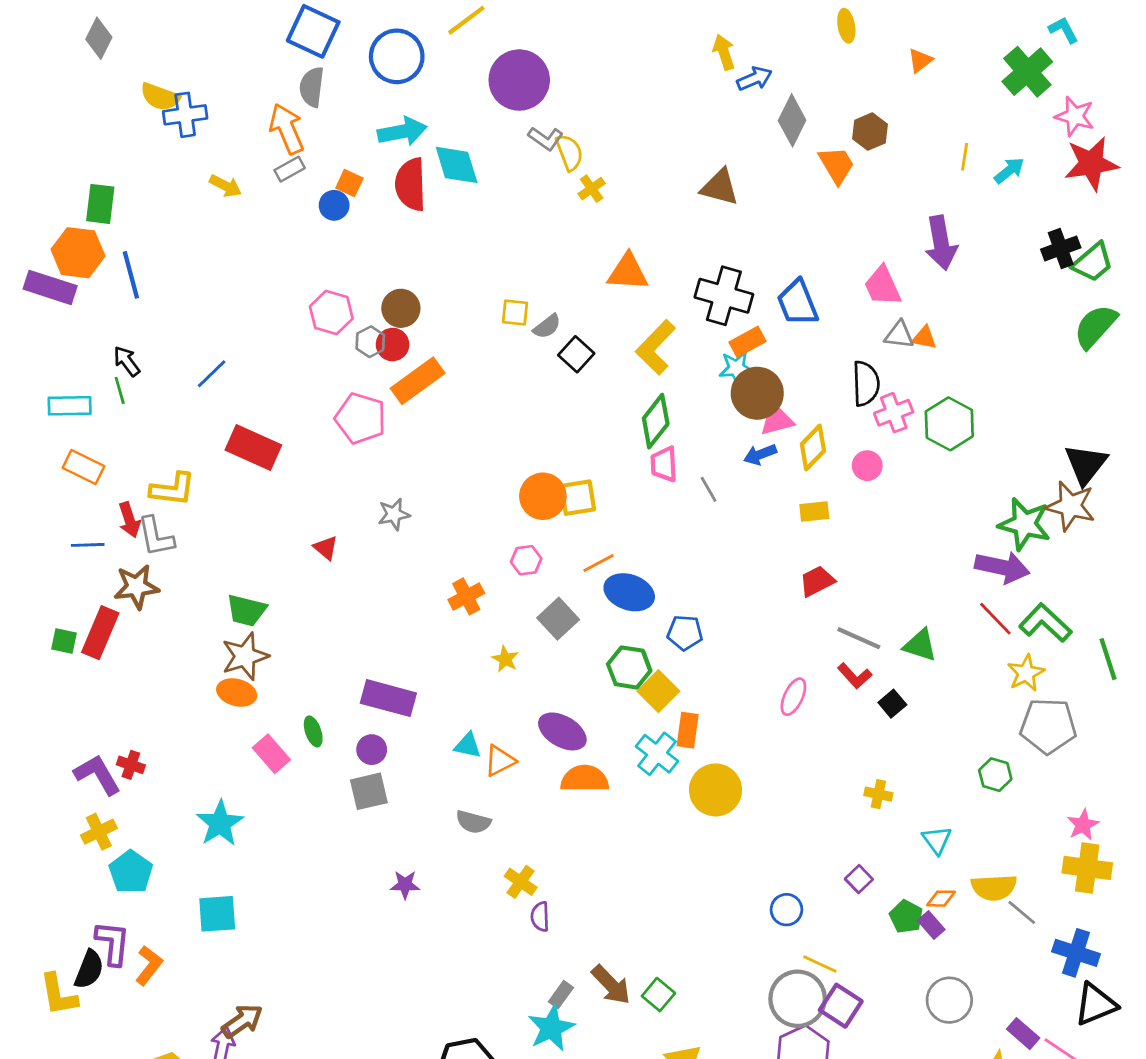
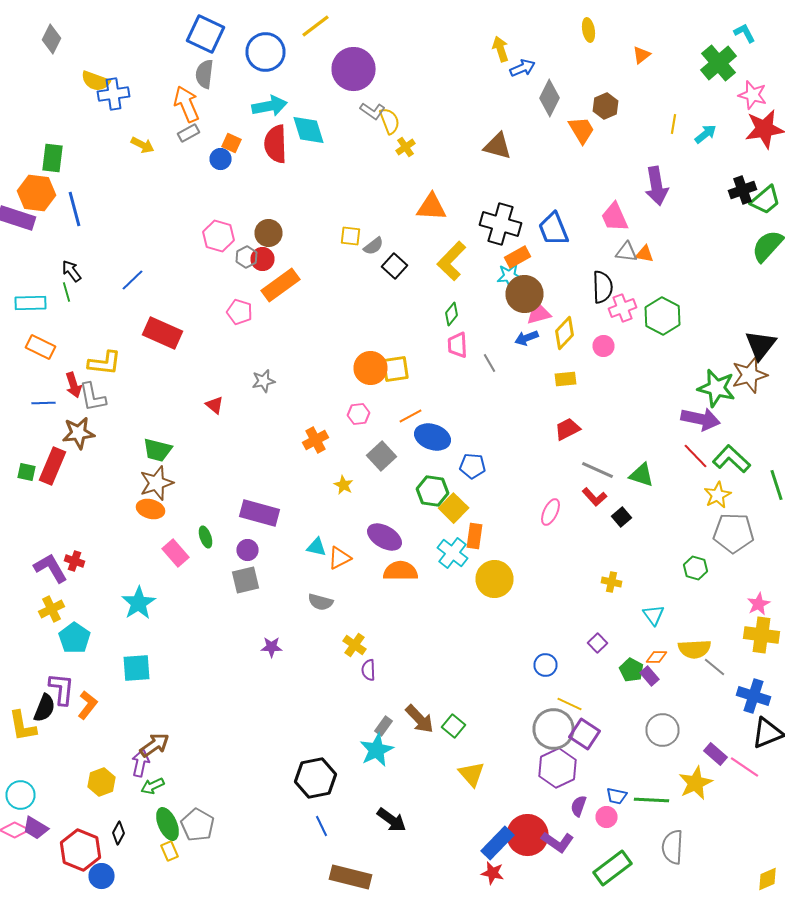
pink pentagon: (361, 418) -> (240, 312), size x0.7
green diamond: (656, 421) -> (452, 314), size x0.6
brown star: (1070, 506) -> (750, 375), turned -30

